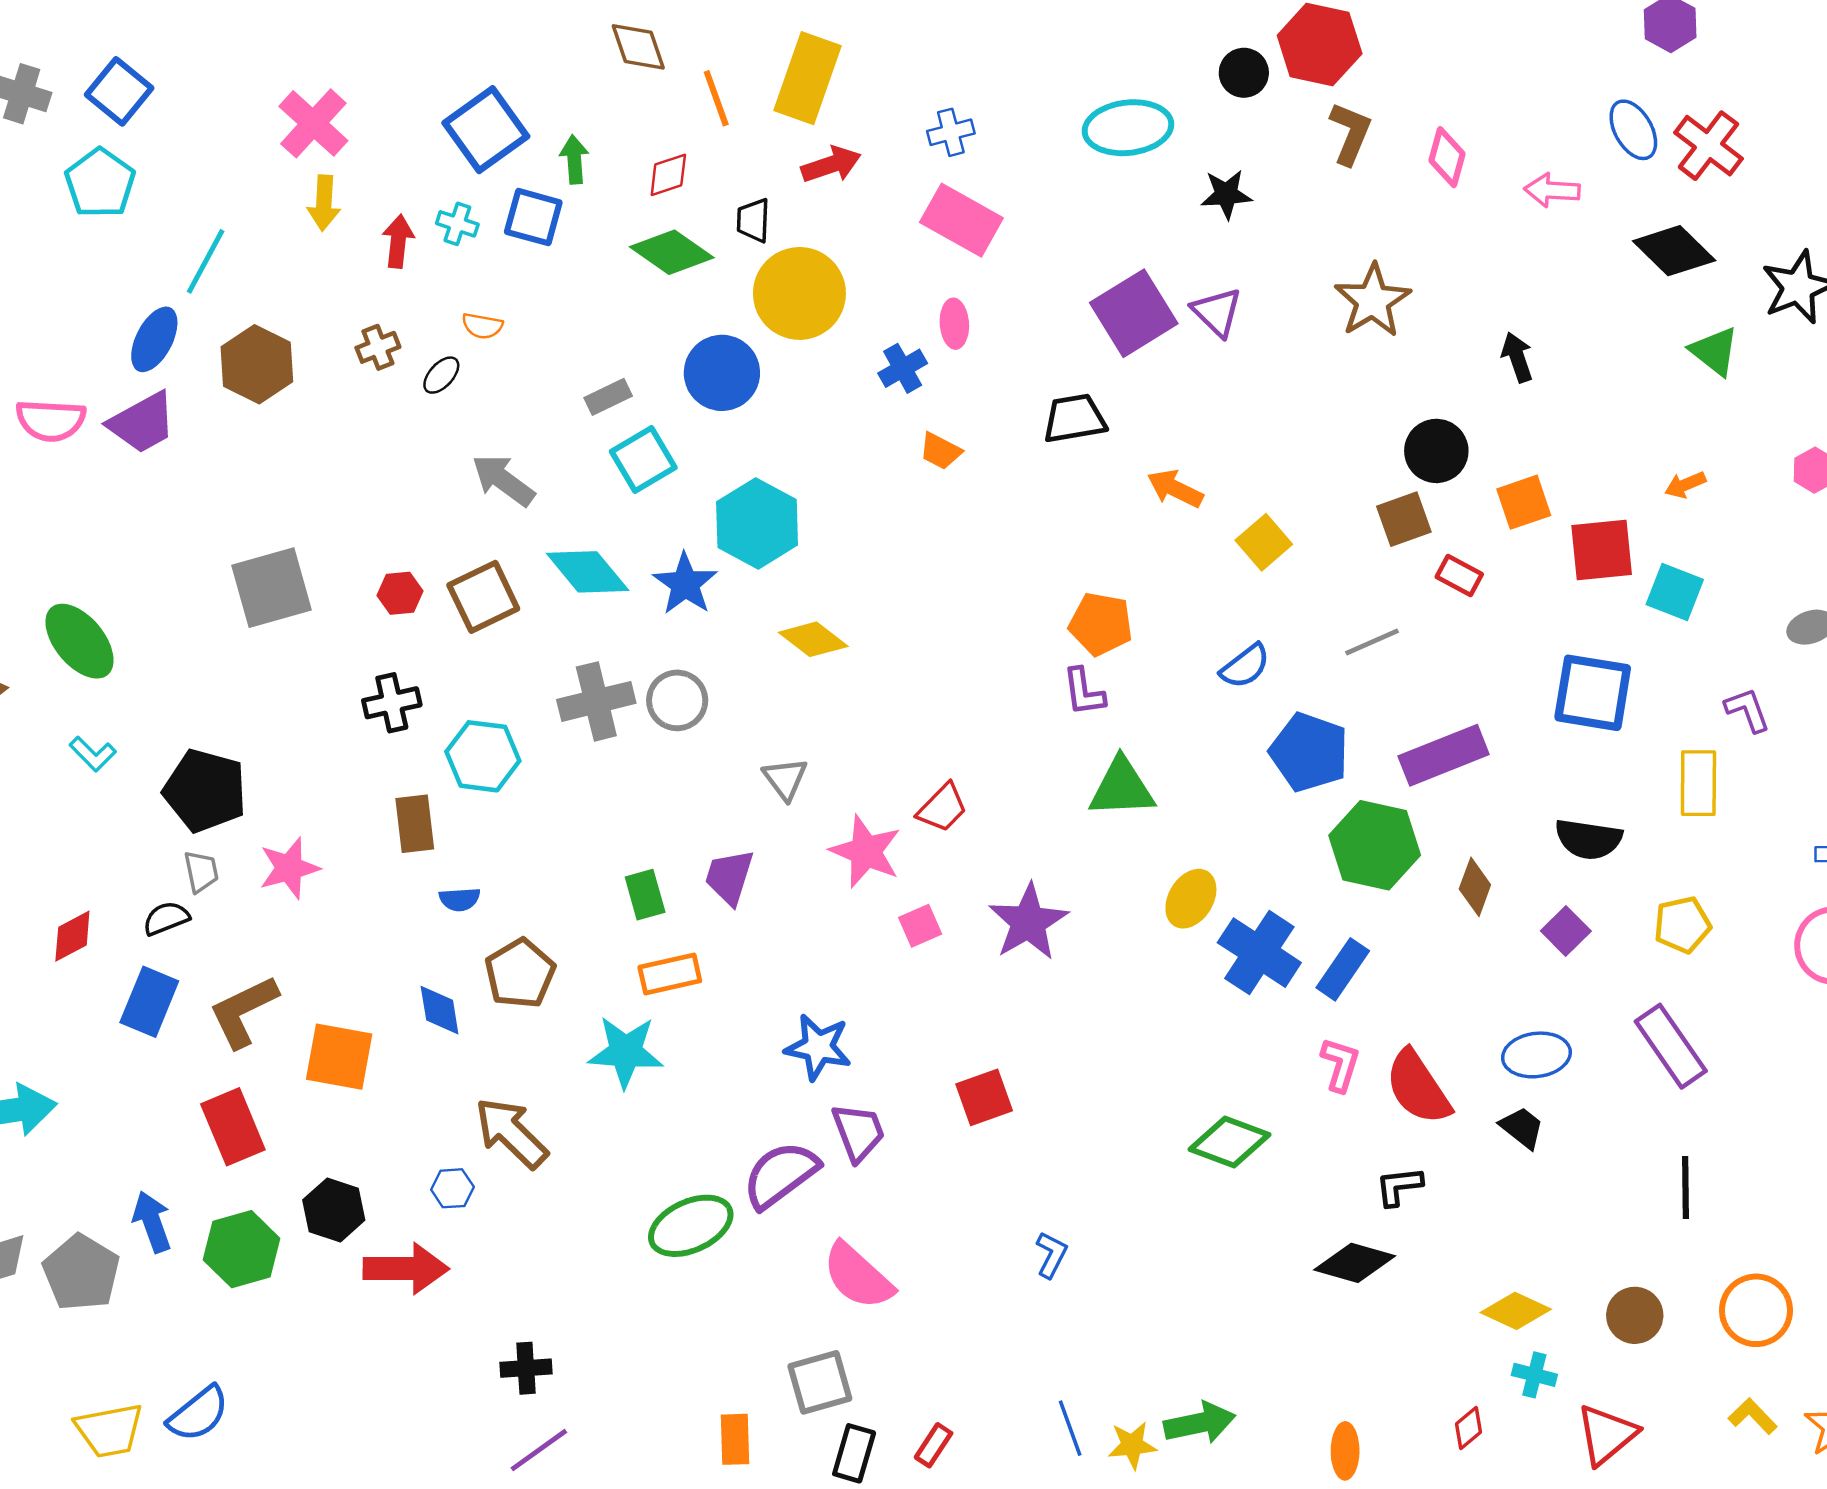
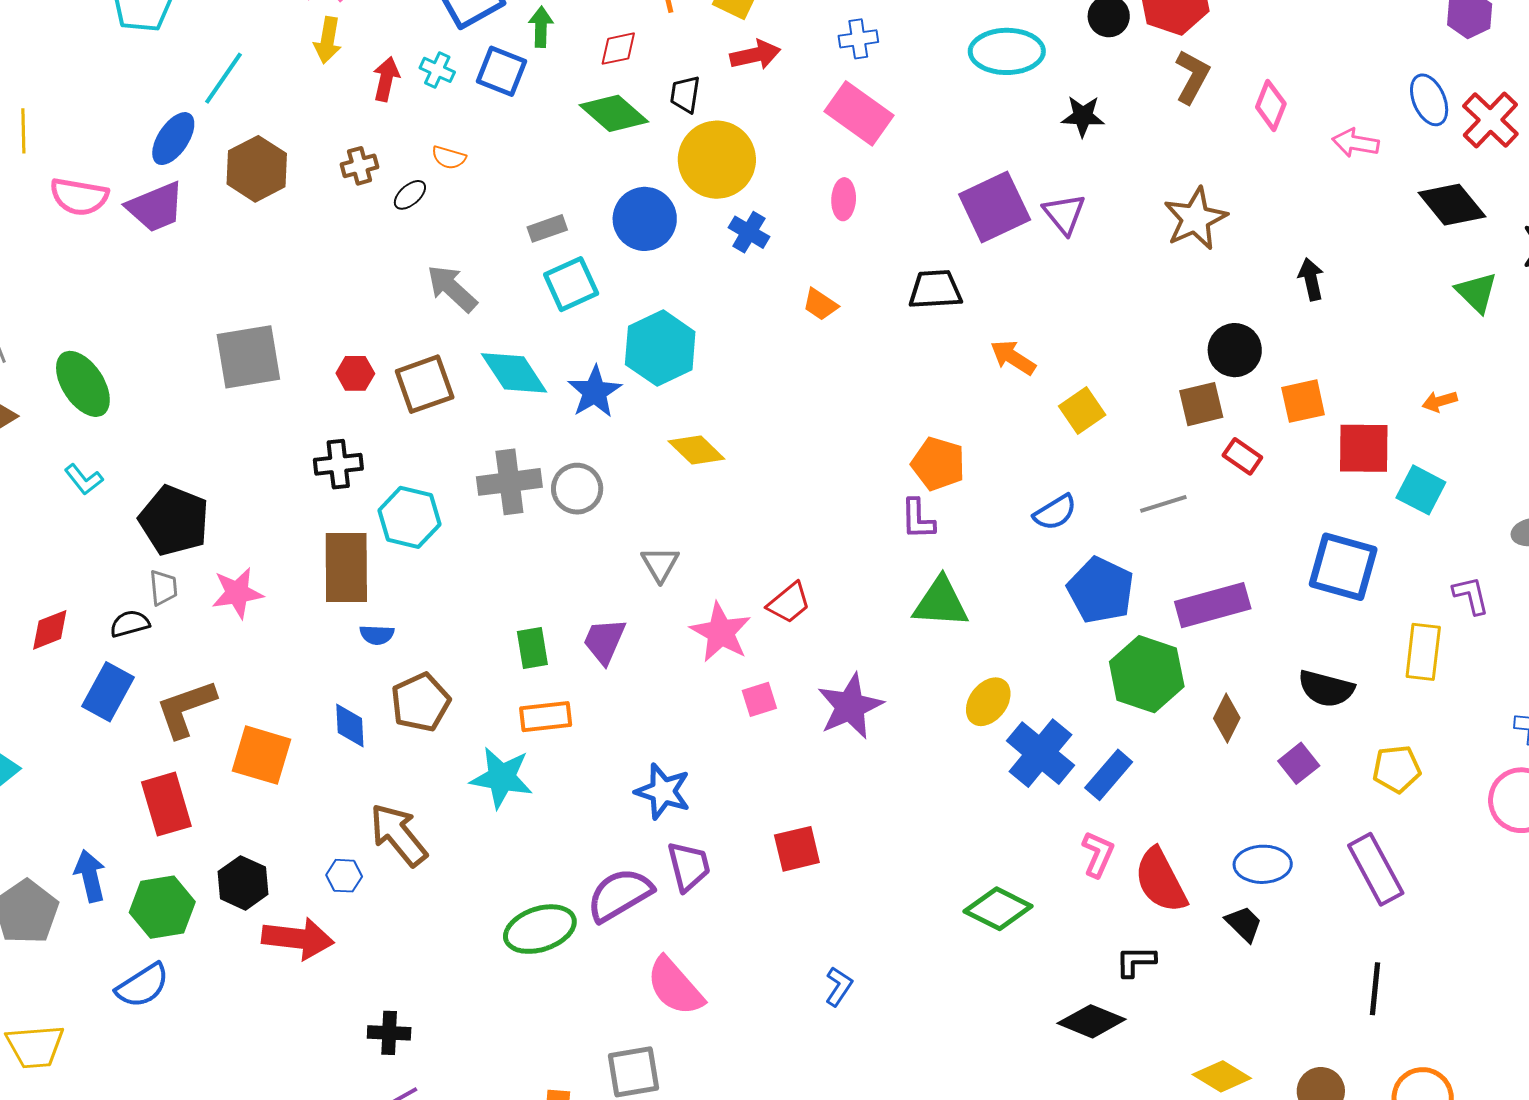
blue cross: (903, 368) -> (749, 232), moved, turned -36
brown rectangle: (415, 824) -> (346, 567), size x1.5
blue semicircle: (198, 1414) -> (143, 986), moved

